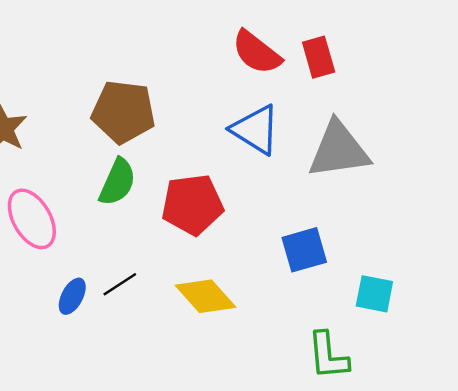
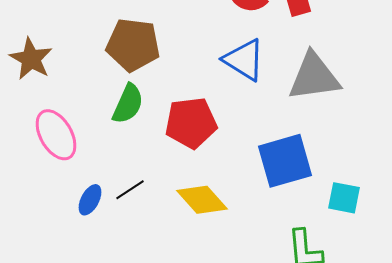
blue square: (304, 250) -> (285, 161), size x1.4

